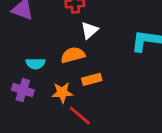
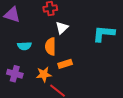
orange semicircle: (73, 55) -> (50, 46), turned -72
cyan semicircle: (35, 64) -> (24, 46), moved

